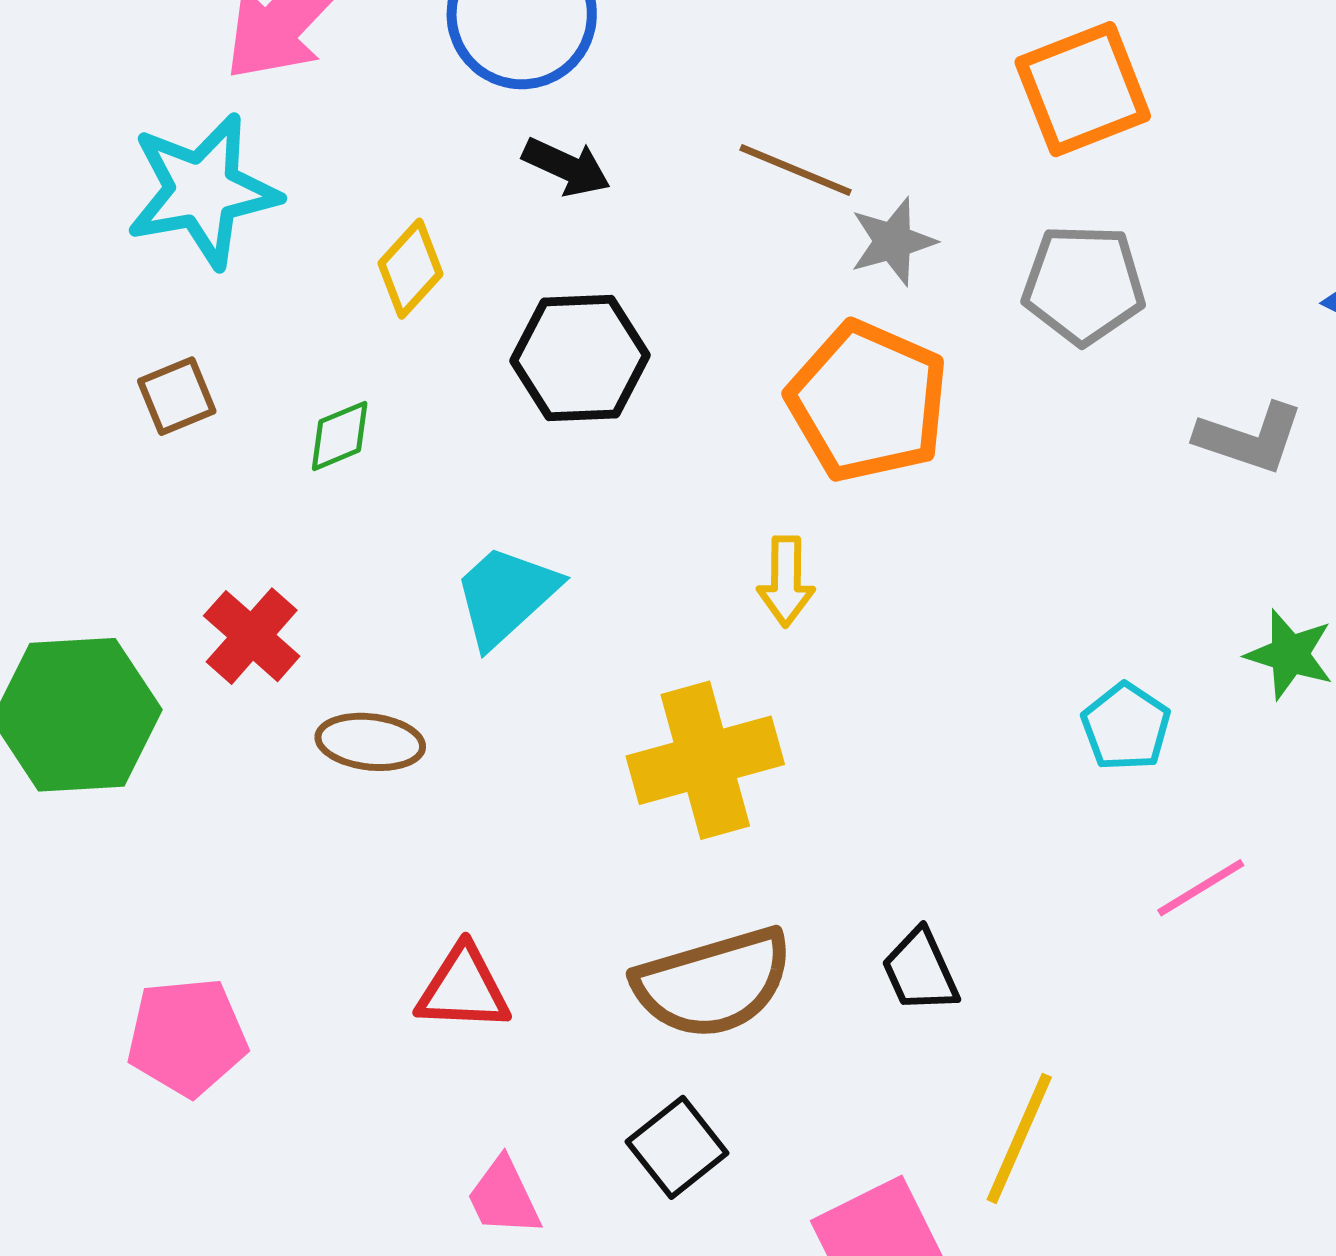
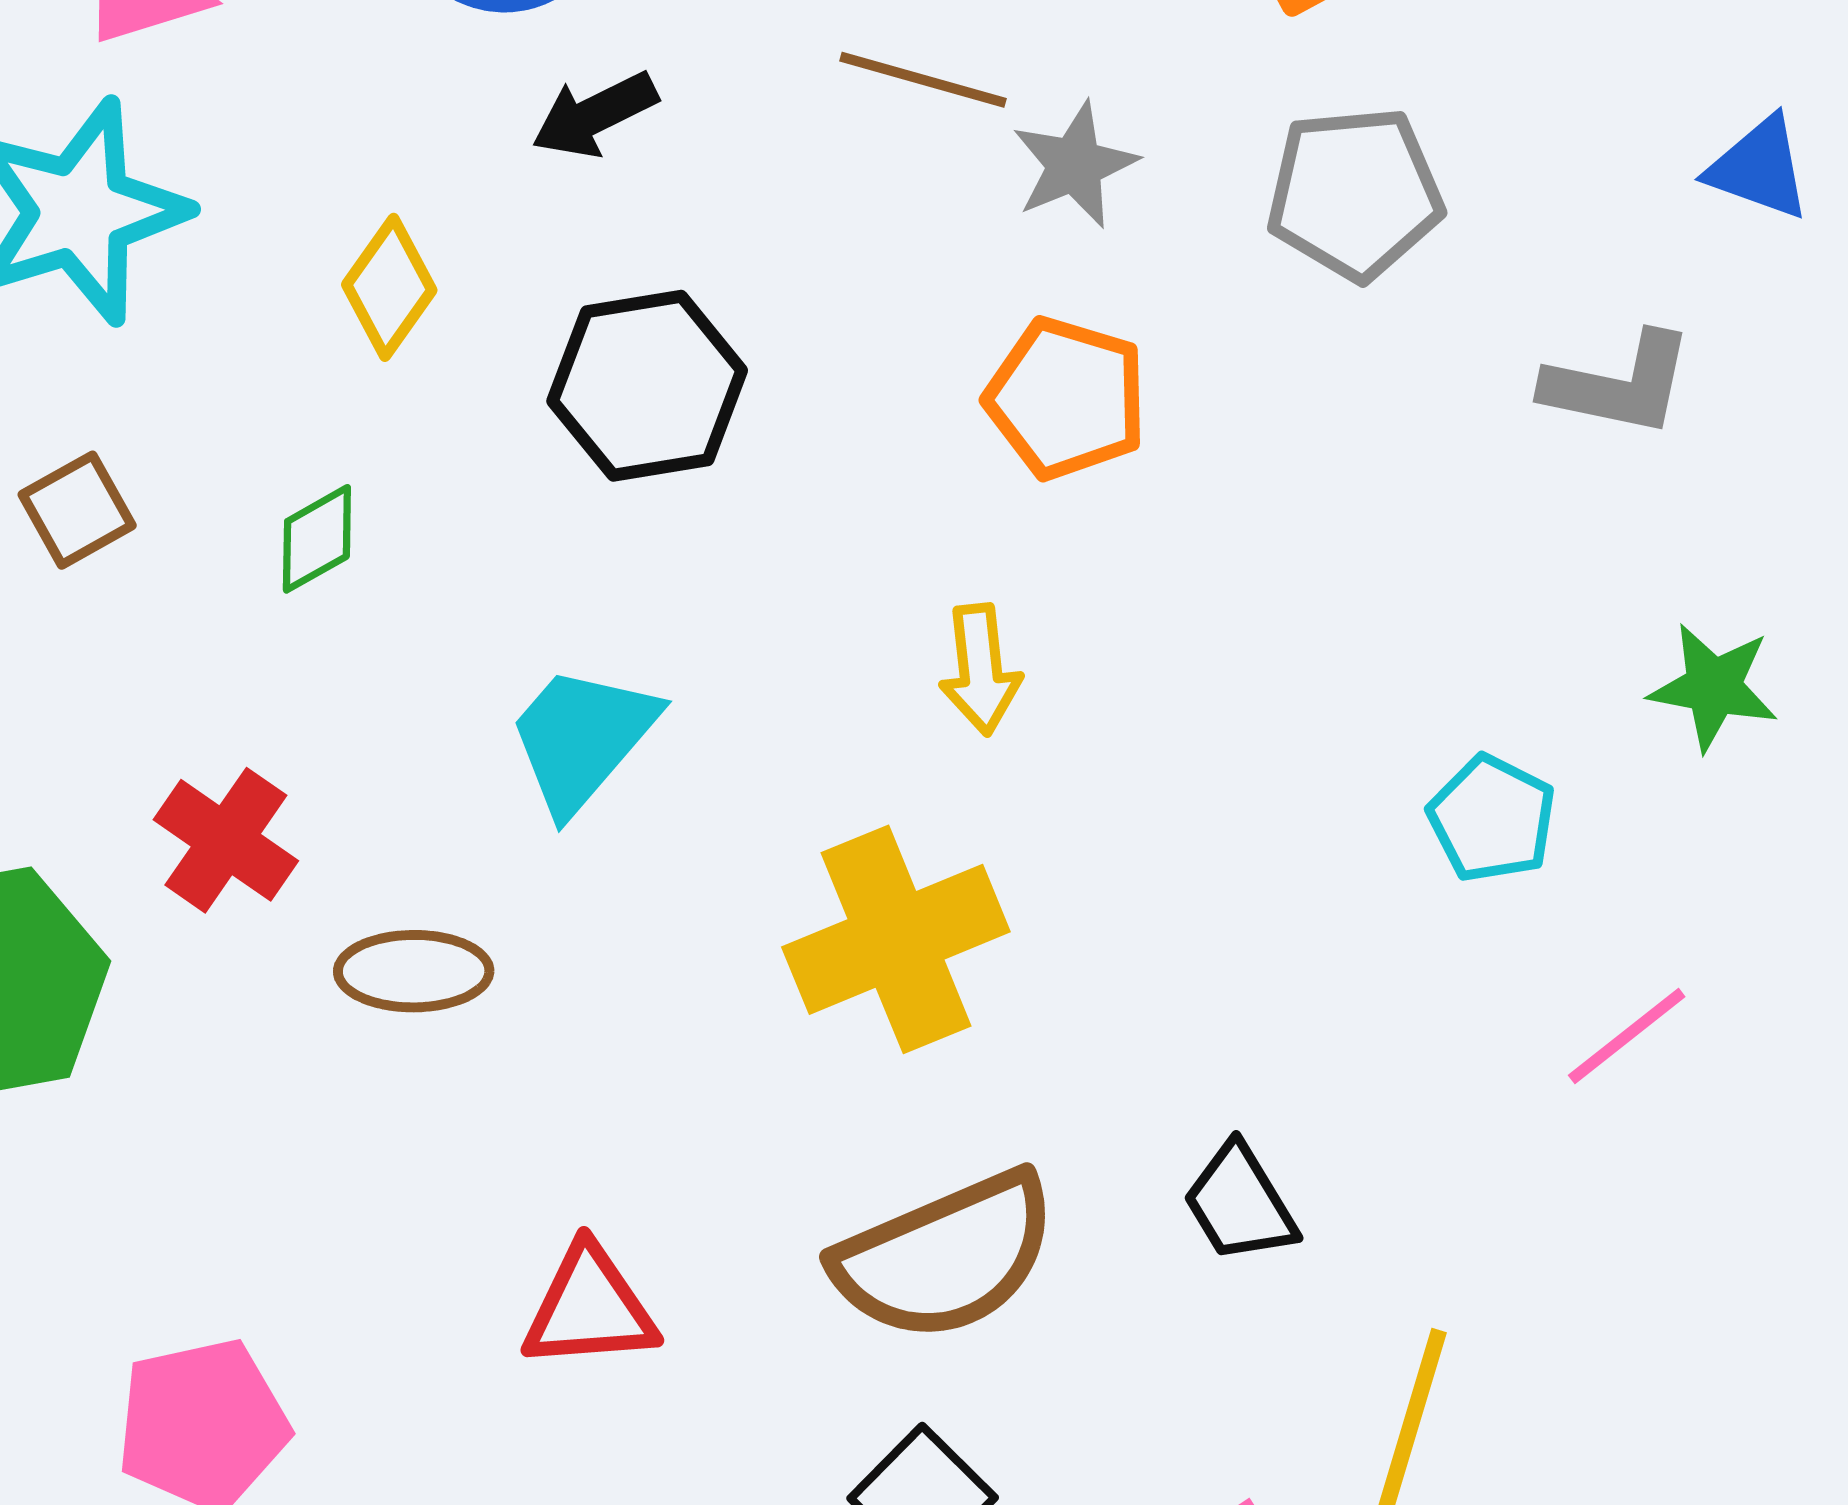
black arrow: (566, 167) -> (595, 115), turned 136
orange pentagon: (868, 401) -> (1066, 398), size x0.7

